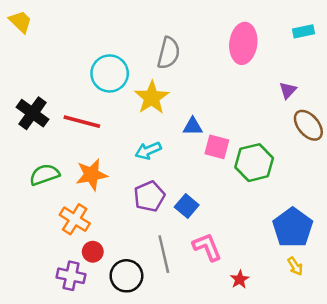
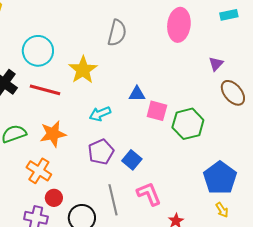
cyan circle: (110, 73) -> (38, 51), moved
yellow star: (152, 98) -> (83, 70), moved

